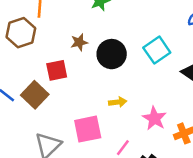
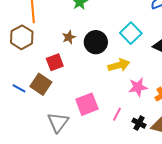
yellow arrow: (118, 102) -> (119, 65), moved, size x1.5
pink star: (154, 118) -> (138, 87), turned -30

